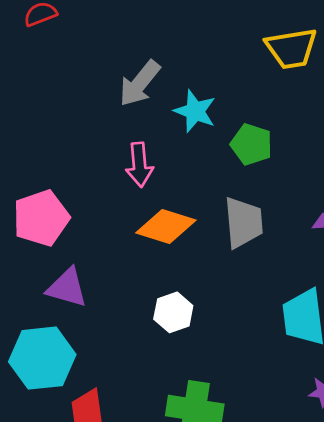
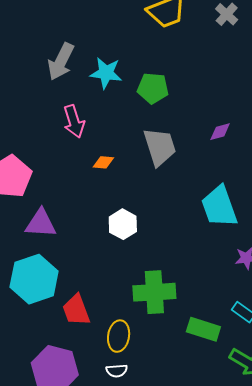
orange diamond: (166, 227) -> (103, 162), size x0.5

